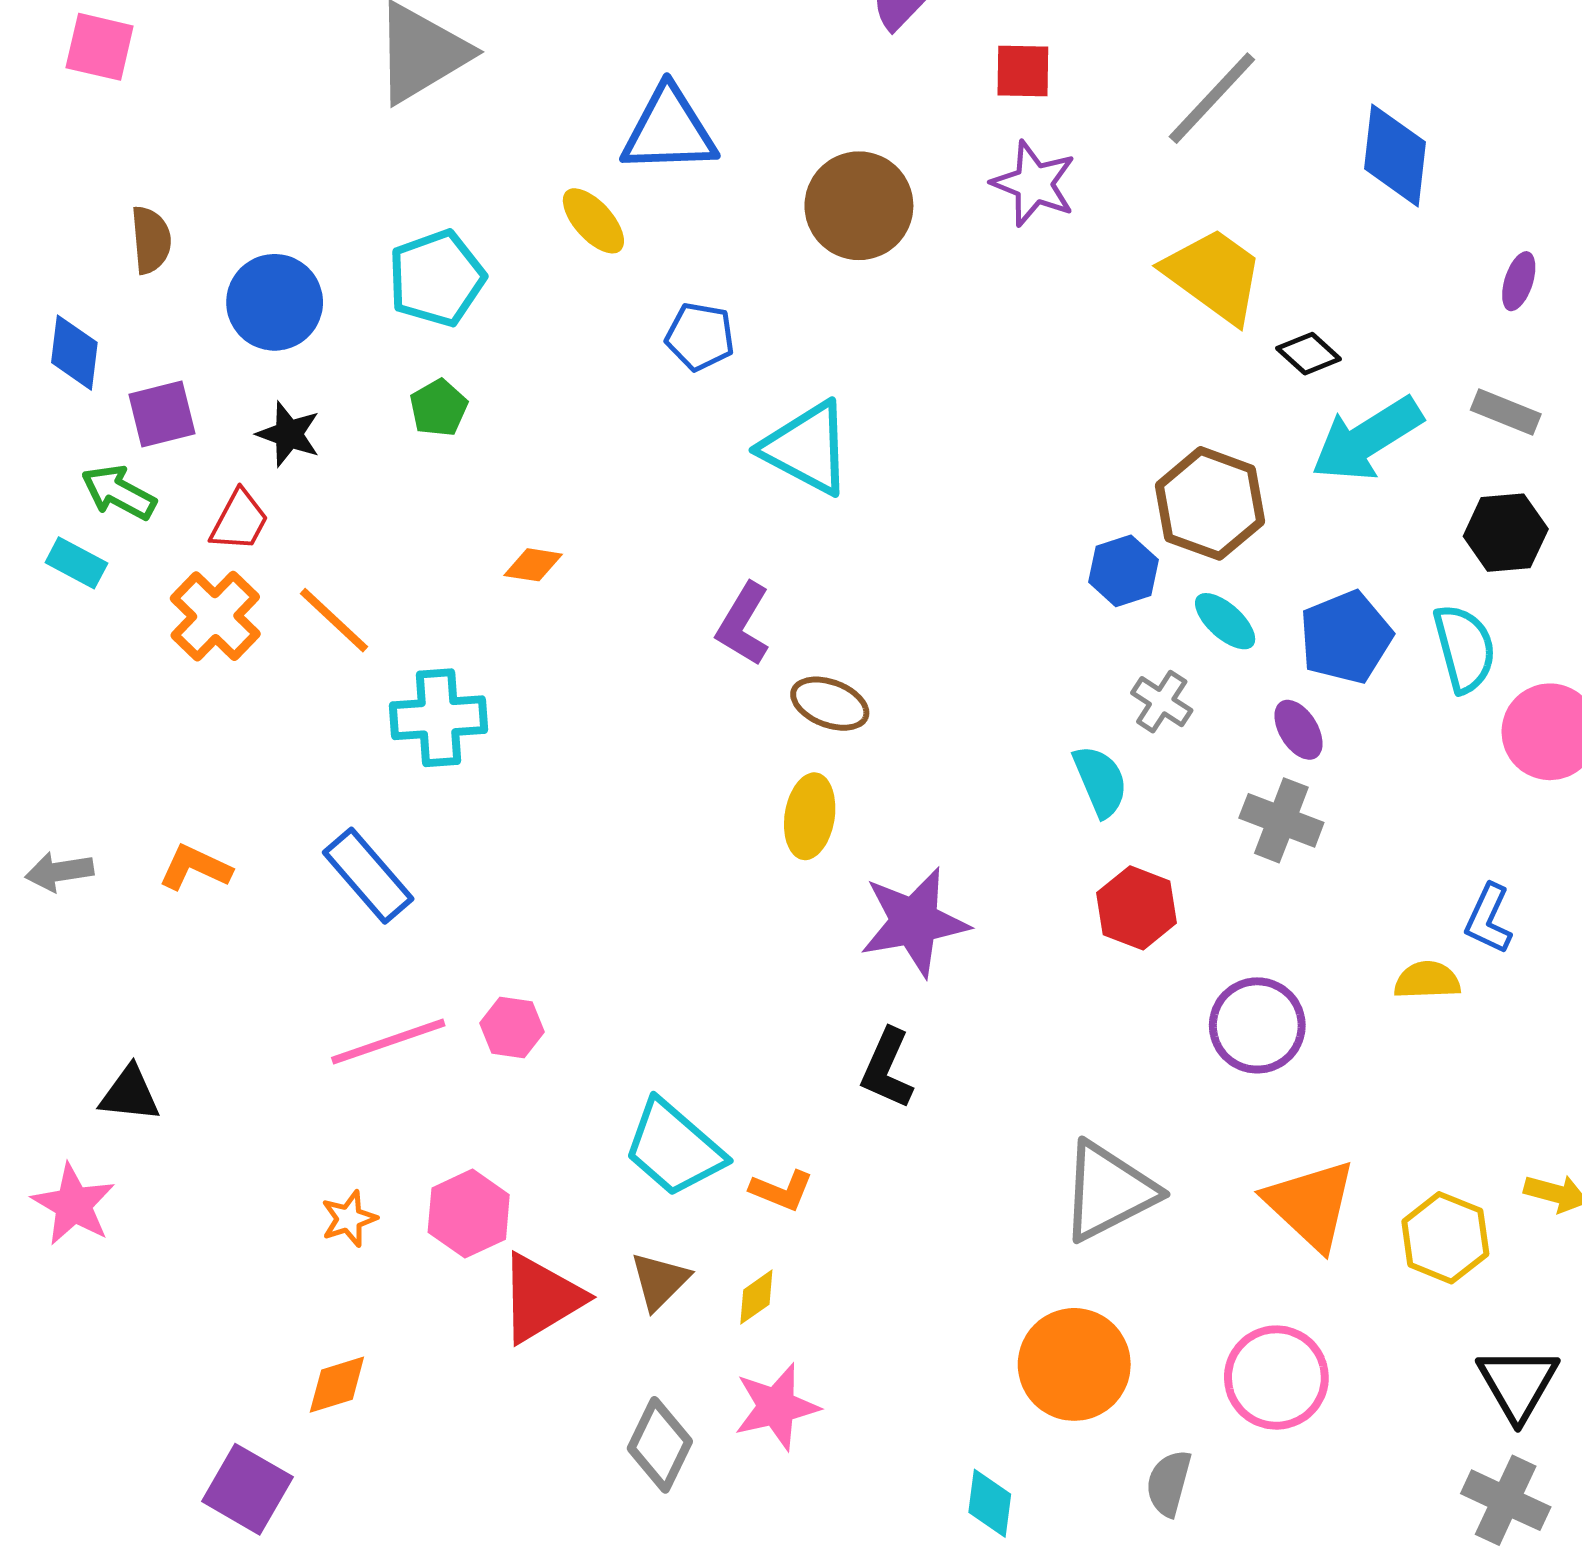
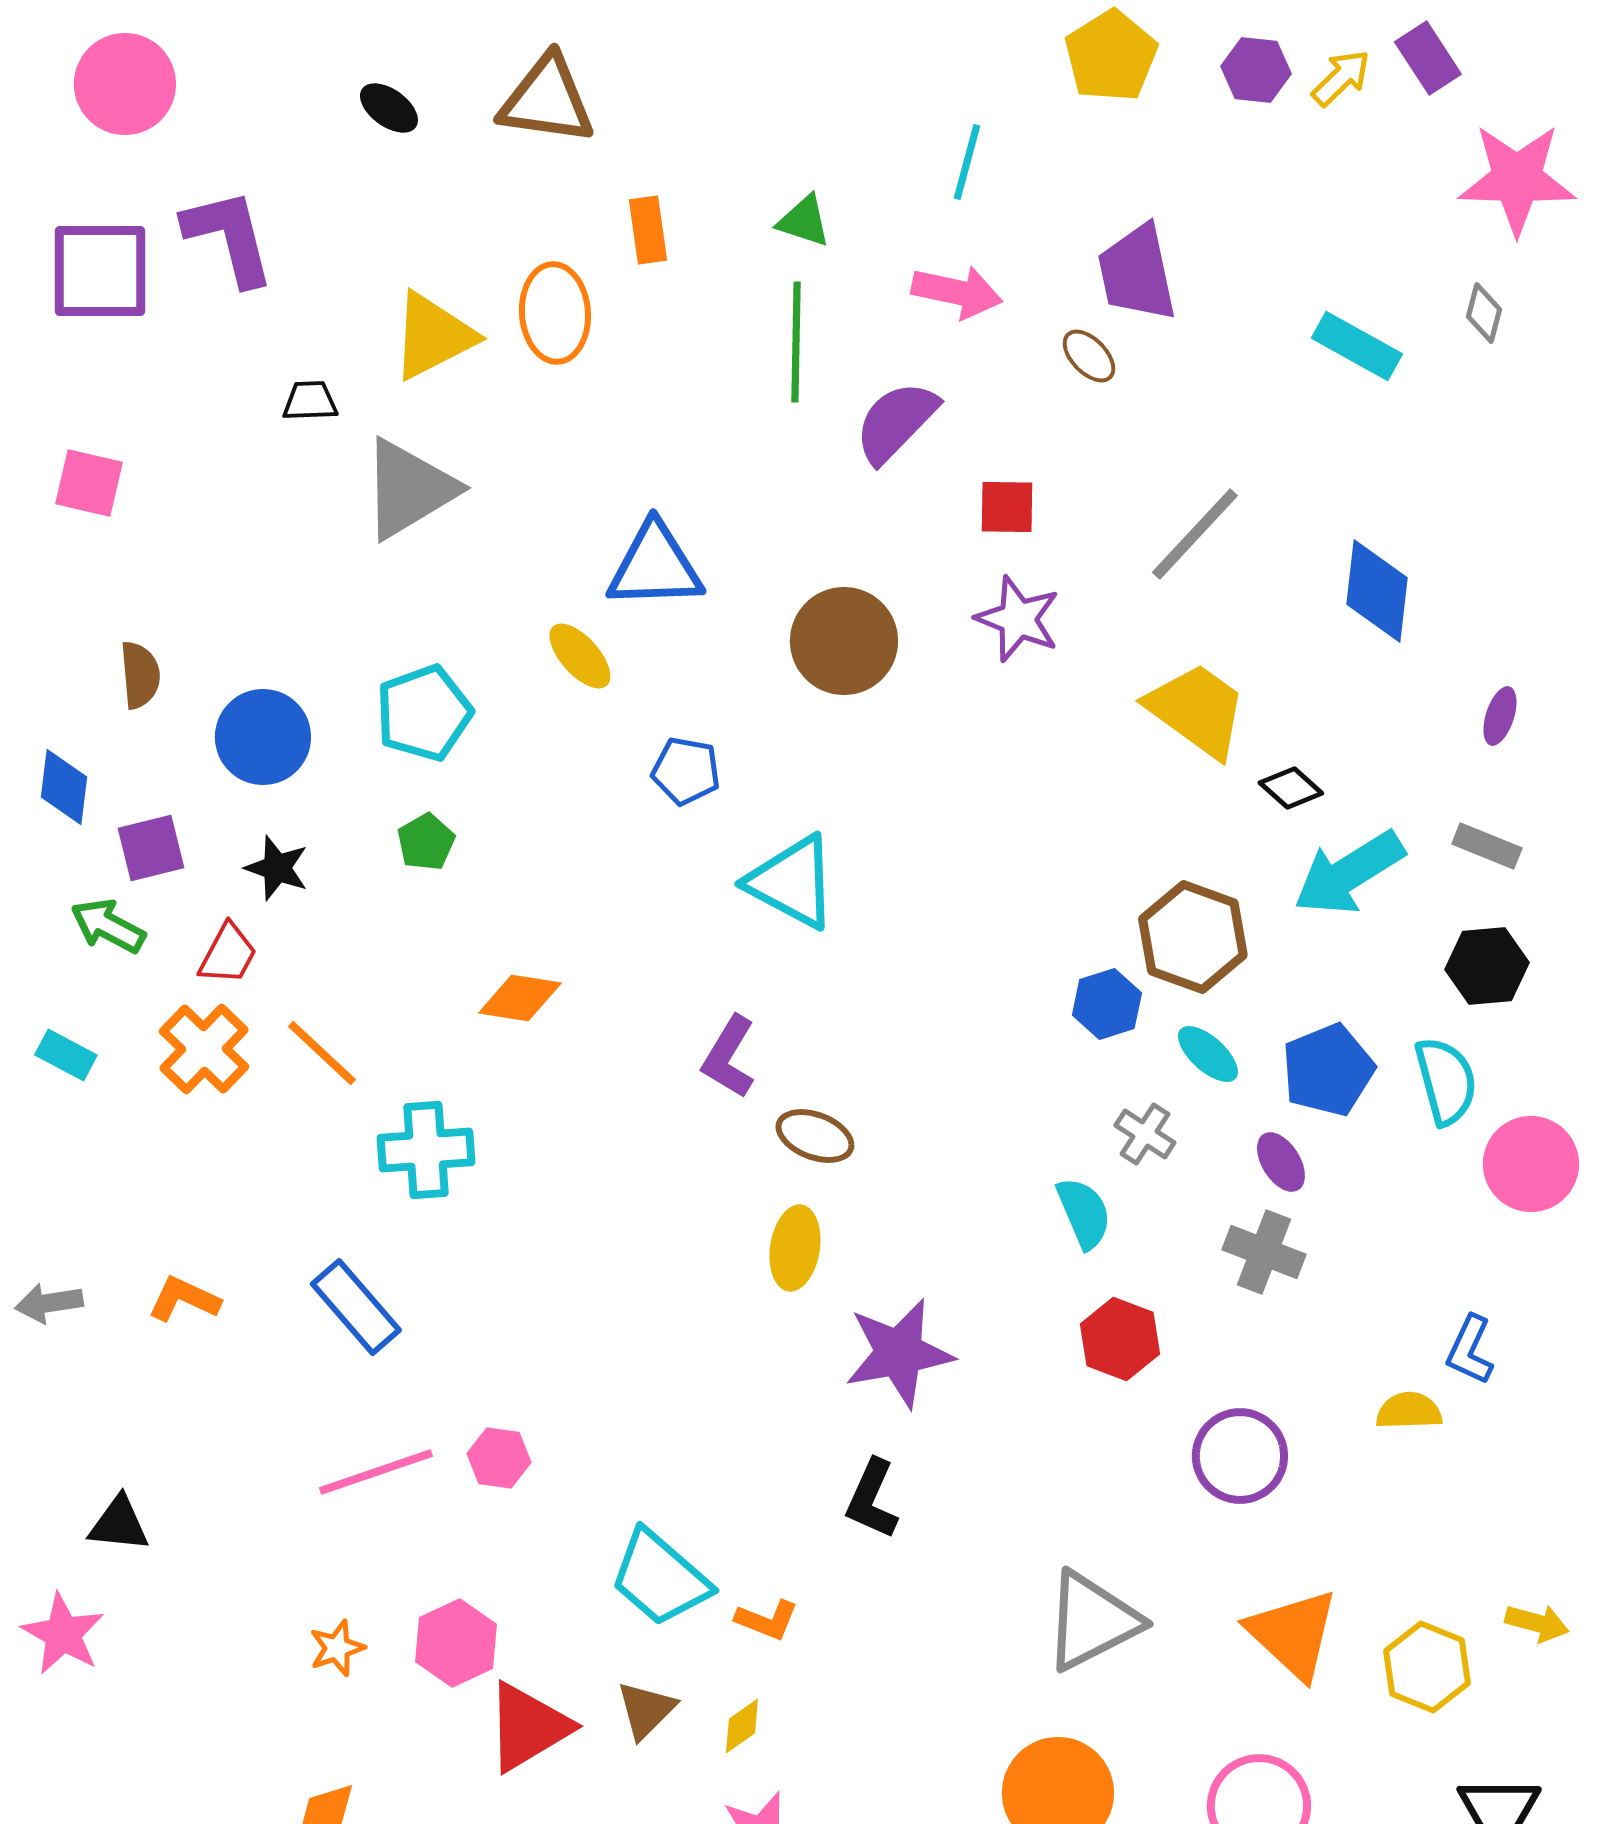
cyan rectangle: (76, 563) -> (66, 1055), moved
orange diamond: (533, 565) -> (520, 998), size x1.4

